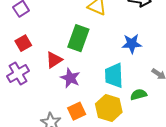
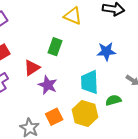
green rectangle: (78, 38) -> (55, 47), size x0.7

